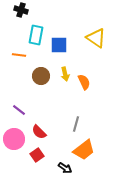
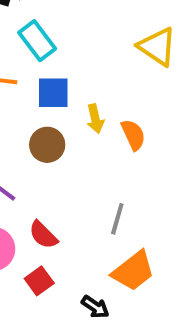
cyan rectangle: (36, 35) -> (37, 41), turned -48
blue square: (59, 45) -> (53, 93), moved
brown circle: (41, 76) -> (47, 145), moved

